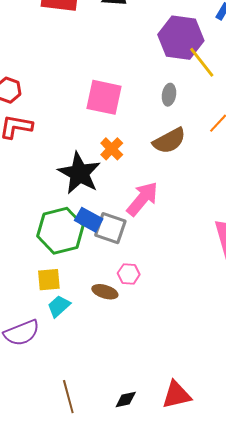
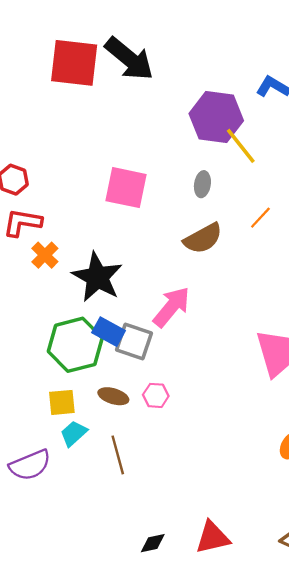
orange cross: (112, 149) -> (45, 255), moved
brown ellipse: (105, 292) -> (113, 396), moved
brown line: (68, 397) -> (118, 455), moved

